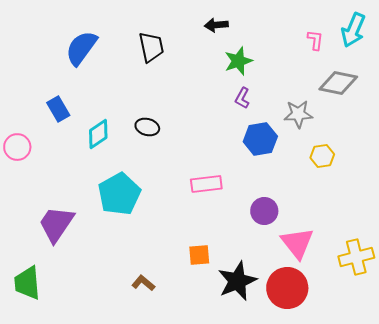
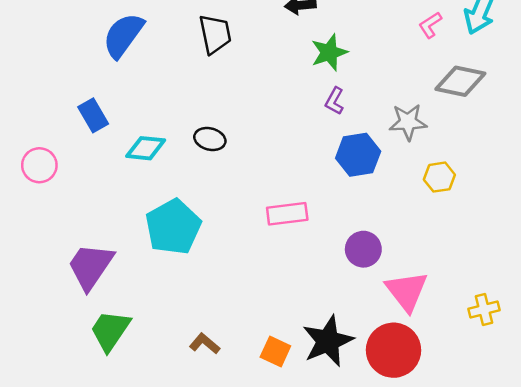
pink L-shape: (315, 40) -> (430, 25), turned -130
cyan diamond: (98, 134) -> (146, 148), turned 40
orange square: (199, 255) -> (275, 351), moved, turned 30
yellow cross: (356, 257) -> (484, 310), size x0.7
green trapezoid: (27, 283) -> (110, 330), moved, turned 39

